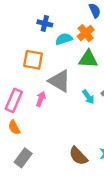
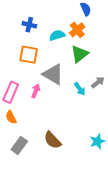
blue cross: (45, 23) -> (29, 25), moved
green triangle: (88, 59) -> (80, 54), turned -42
brown semicircle: (78, 156) -> (52, 140), moved

